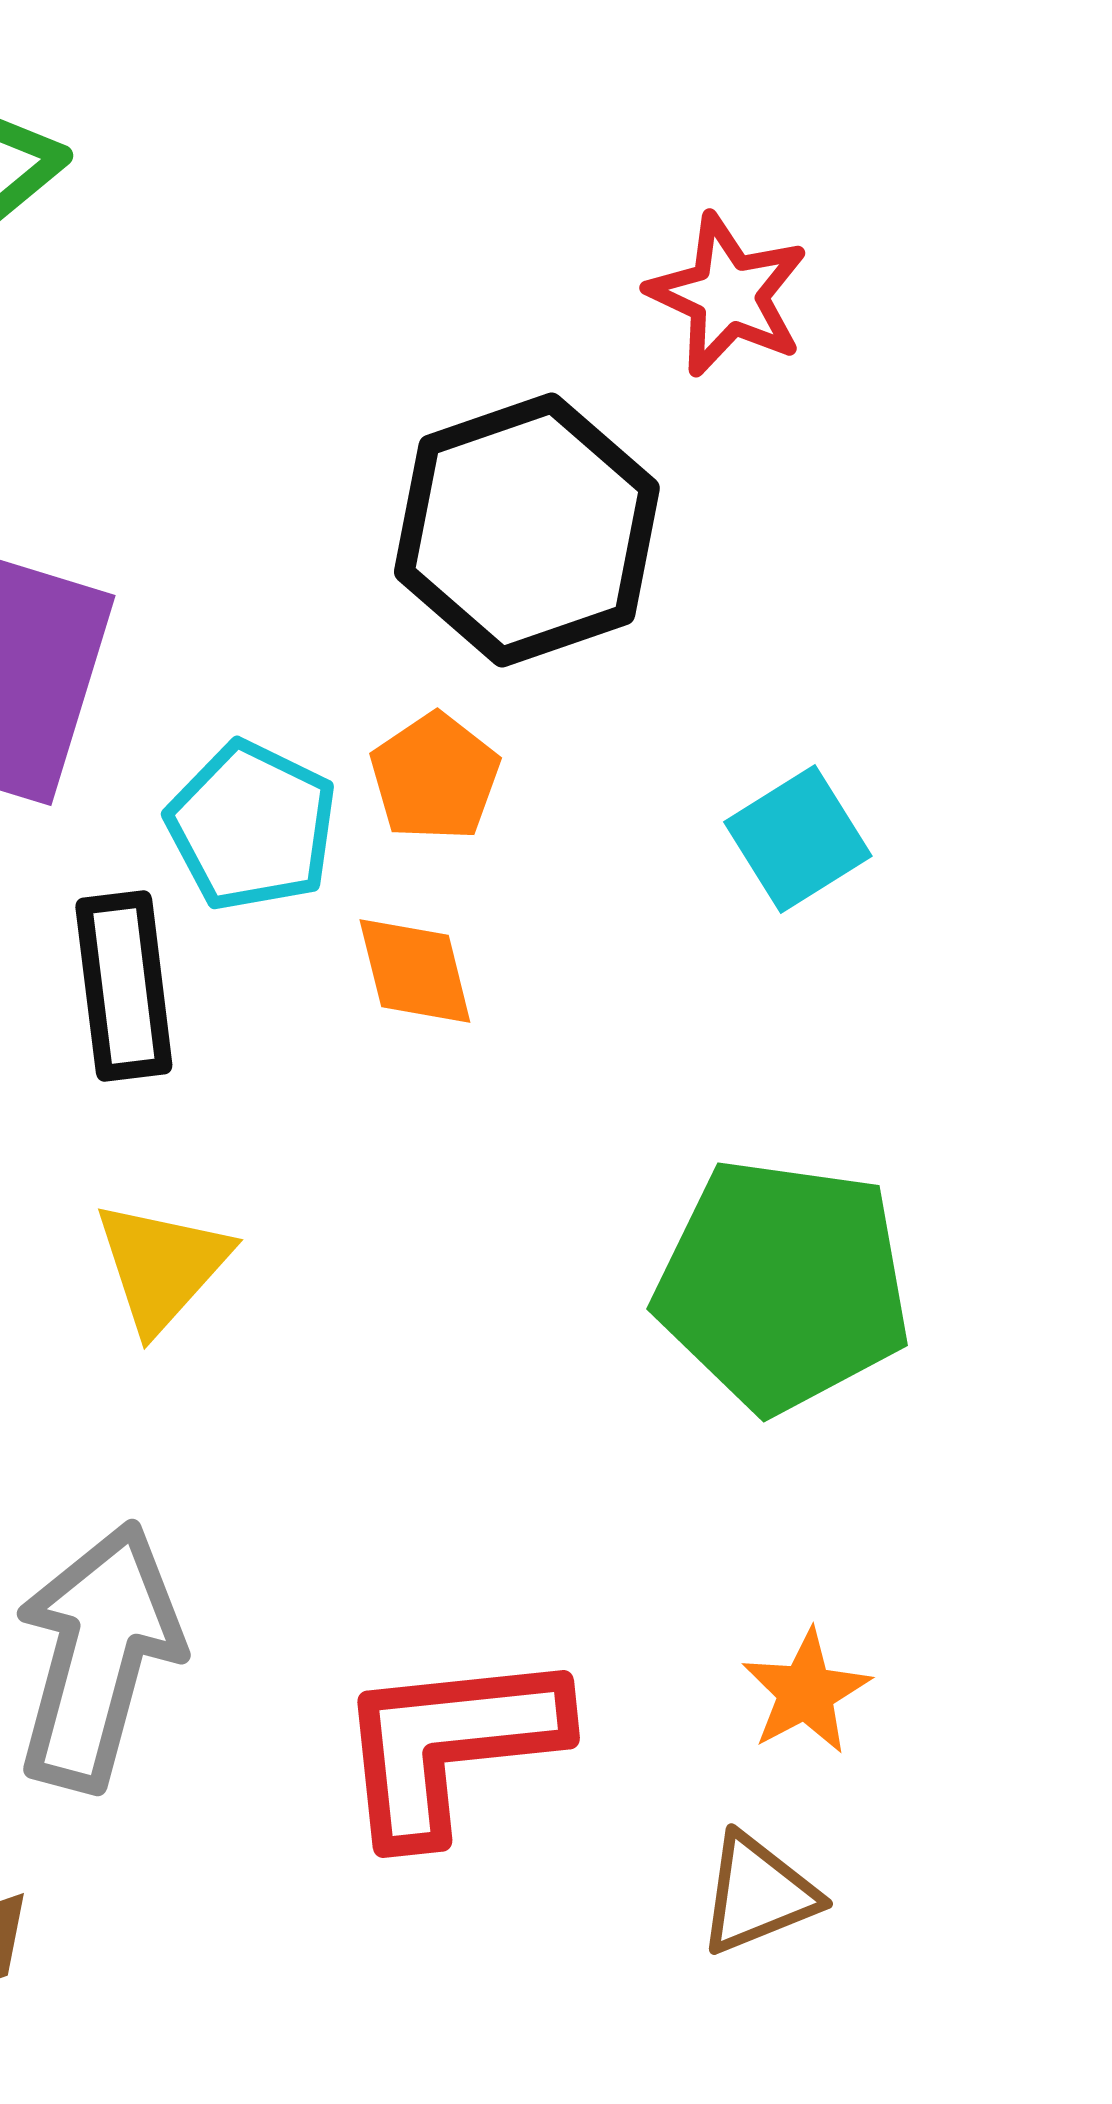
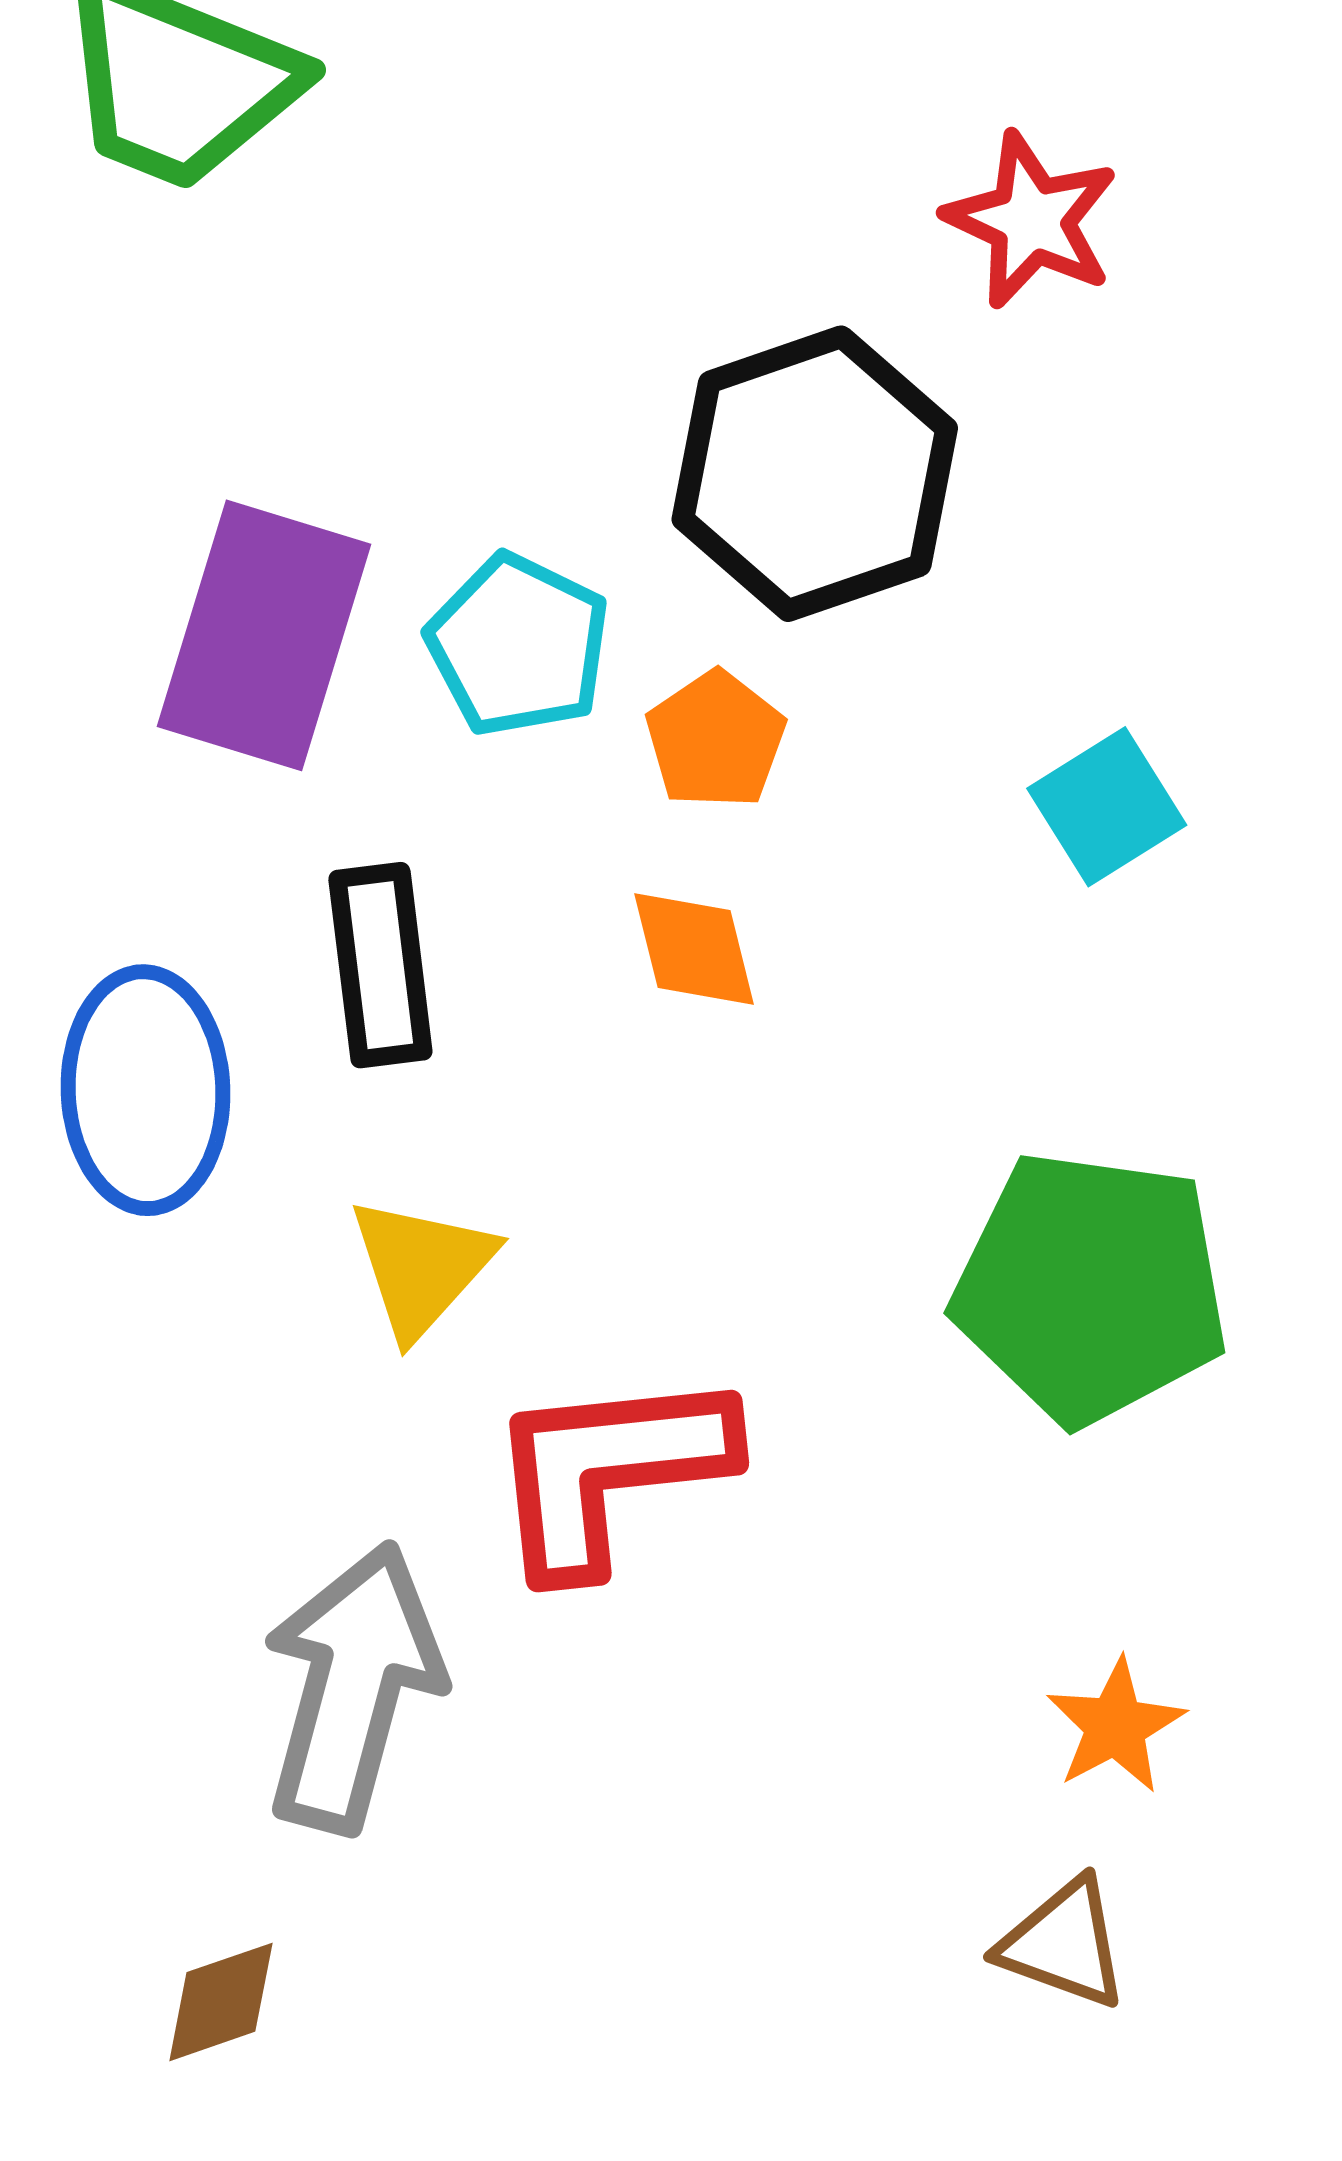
cyan pentagon: (252, 826) -> (518, 645), moved
red L-shape: (450, 1745) -> (609, 1471), moved
brown triangle: (758, 1894) -> (1064, 1944), turned 42

